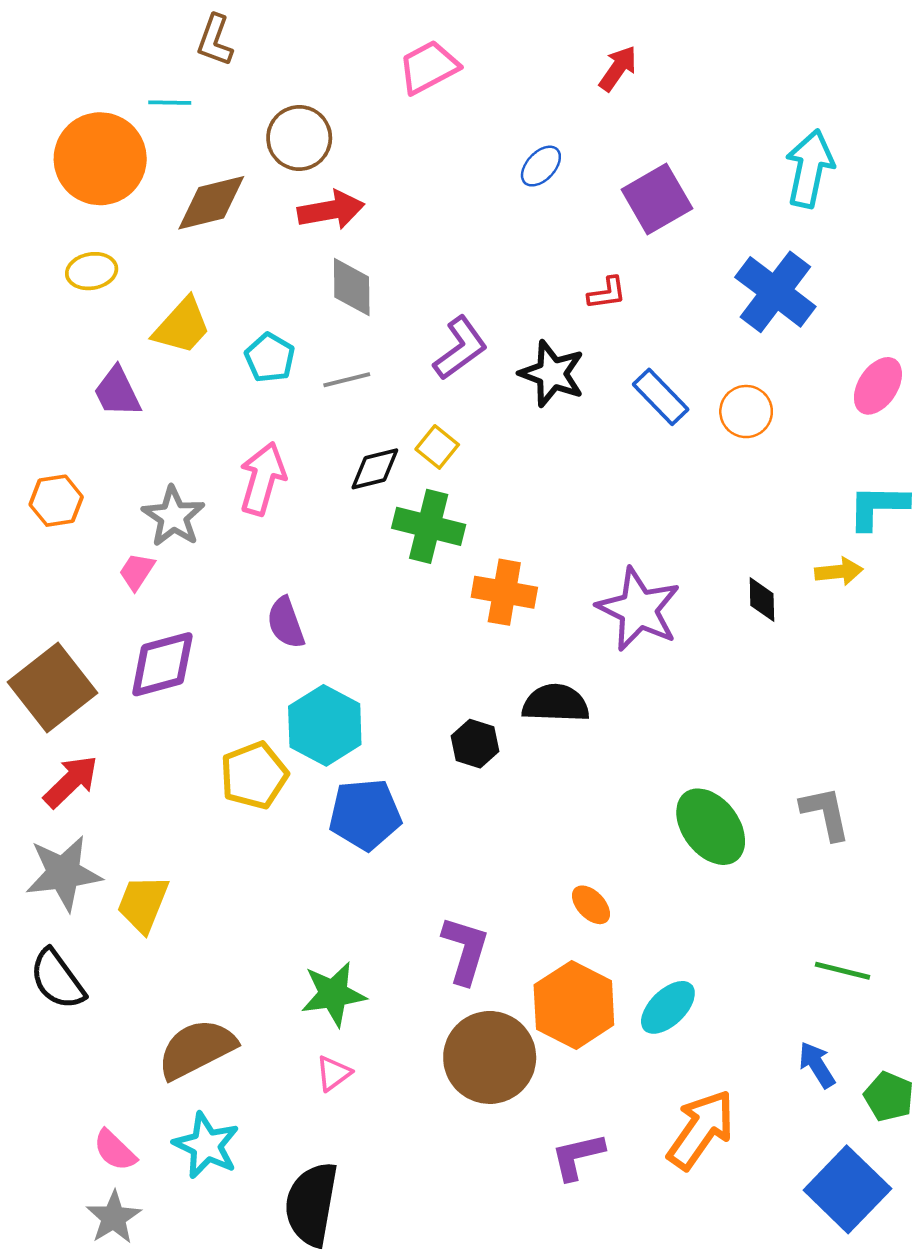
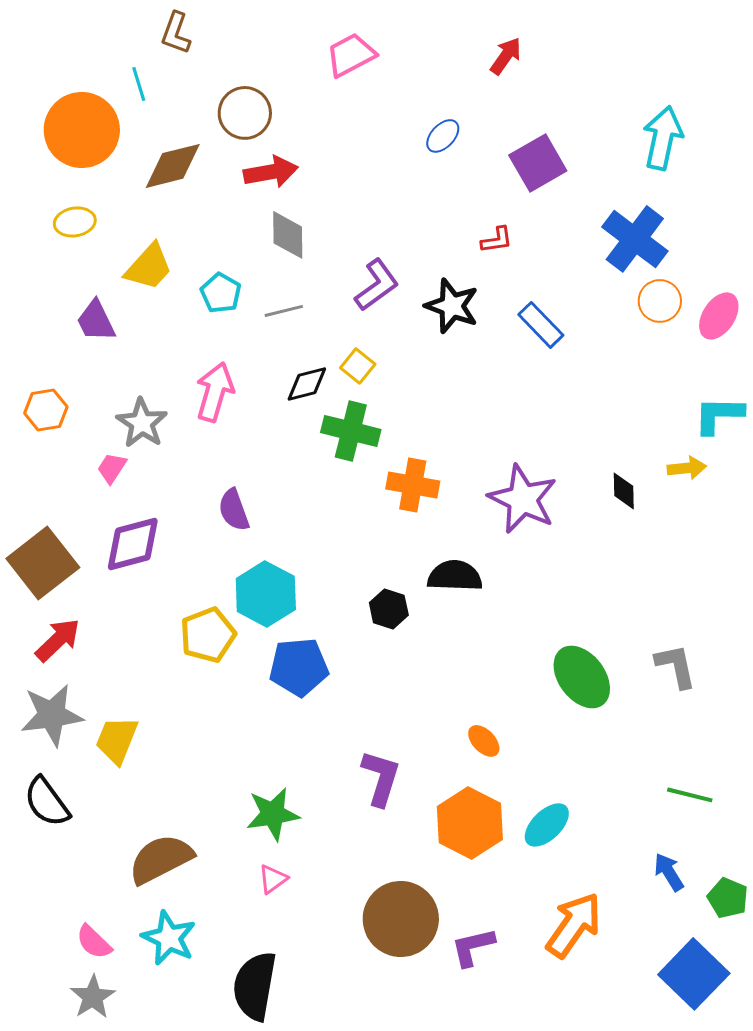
cyan line: (170, 103) -> (139, 84), turned 72
orange circle: (746, 412) -> (660, 301), moved
brown circle: (490, 1057) -> (401, 919), moved

